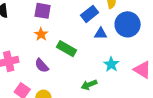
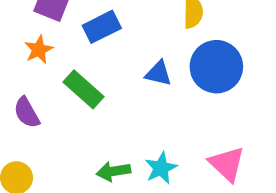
blue rectangle: (90, 14) -> (102, 27), moved
cyan star: (111, 64) -> (161, 168), moved

